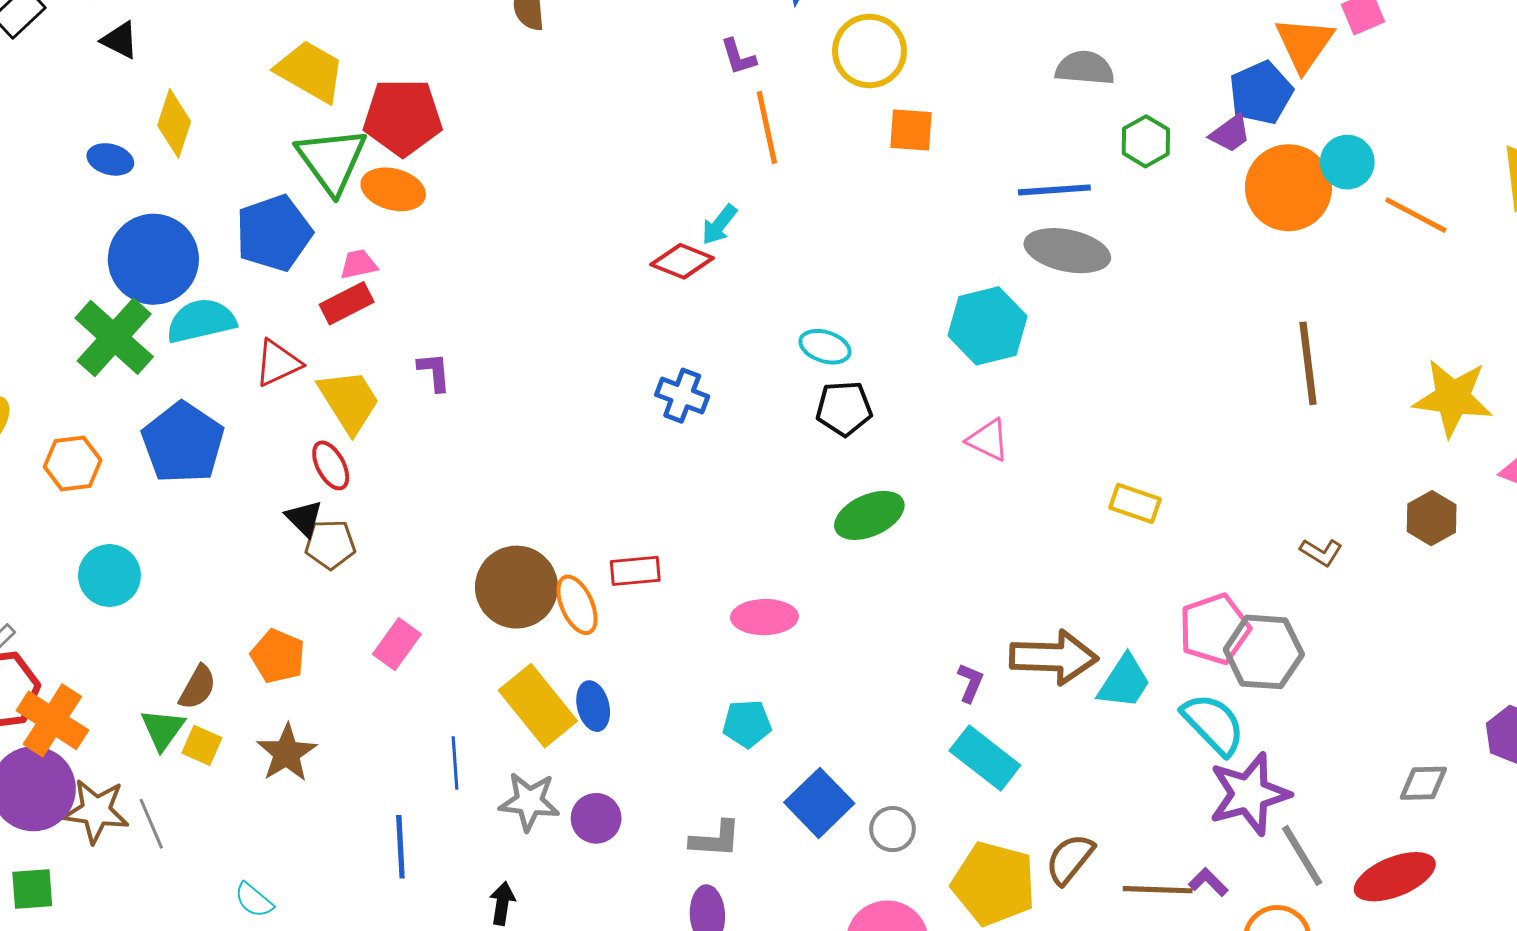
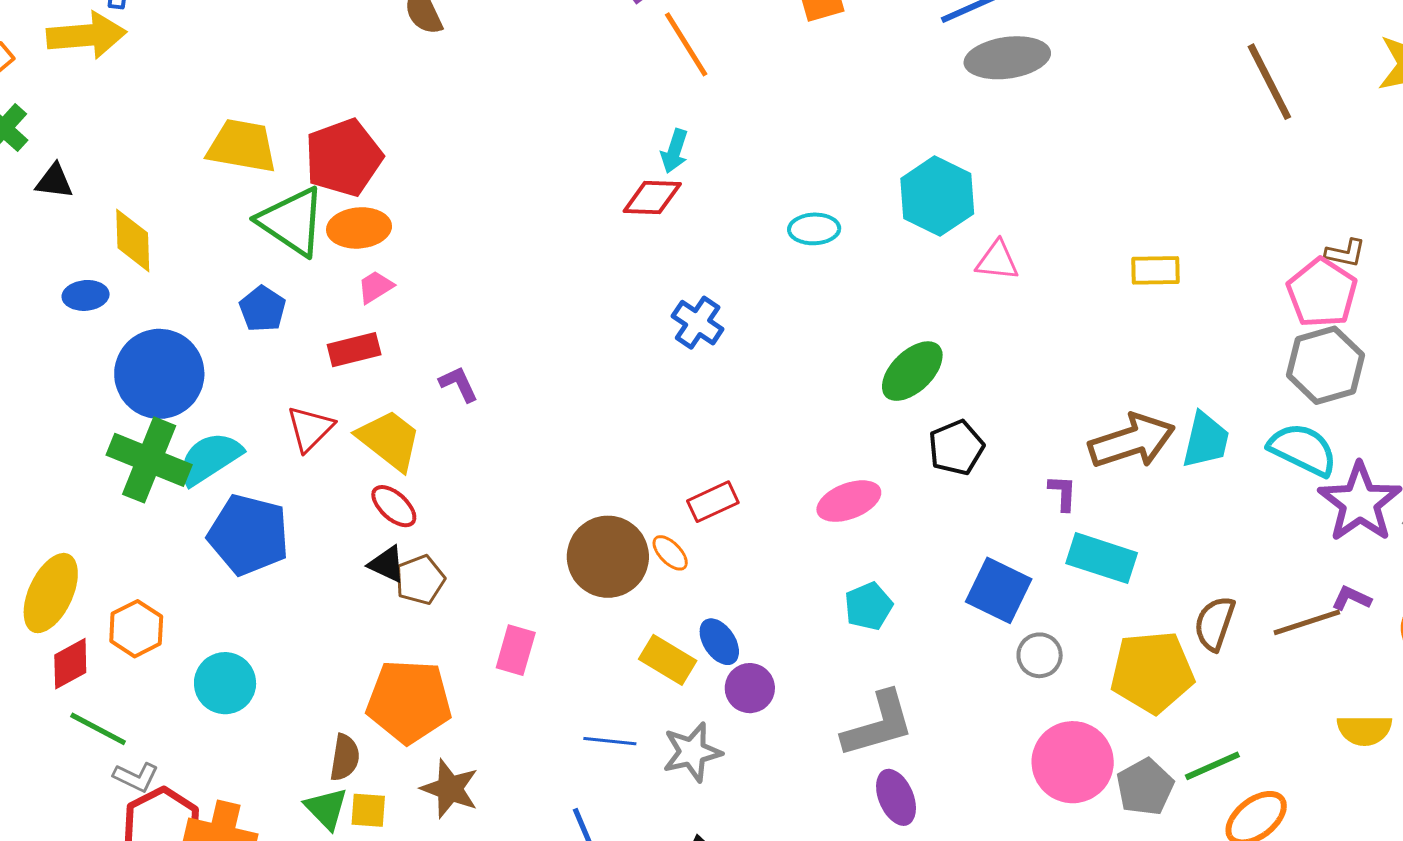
blue pentagon: (274, 233) -> (263, 309), size x0.6
pink trapezoid: (359, 264) -> (376, 287), moved
red rectangle: (347, 303) -> (354, 350), turned 33
cyan semicircle: (201, 321) -> (210, 458), moved
cyan hexagon: (988, 326) -> (937, 196), moved
blue cross: (682, 396) -> (698, 323), turned 33
black pentagon: (844, 408) -> (956, 448), moved
orange hexagon: (73, 463) -> (136, 629), moved
orange ellipse: (577, 605) -> (670, 553), size x0.7
pink pentagon: (1215, 629) -> (1322, 293), moved
orange pentagon: (278, 656) -> (409, 701), size x1.6
yellow rectangle: (538, 706) -> (668, 660), size x0.7
blue line: (455, 763) -> (610, 741), turned -60
blue square: (819, 803) -> (999, 590), moved
purple circle: (596, 818) -> (750, 688), moved
gray L-shape: (715, 839) -> (878, 724), size x1.5

